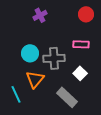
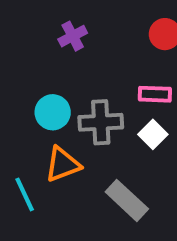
white square: (80, 73) -> (153, 134), moved
orange triangle: (35, 79) -> (63, 164), turned 30

